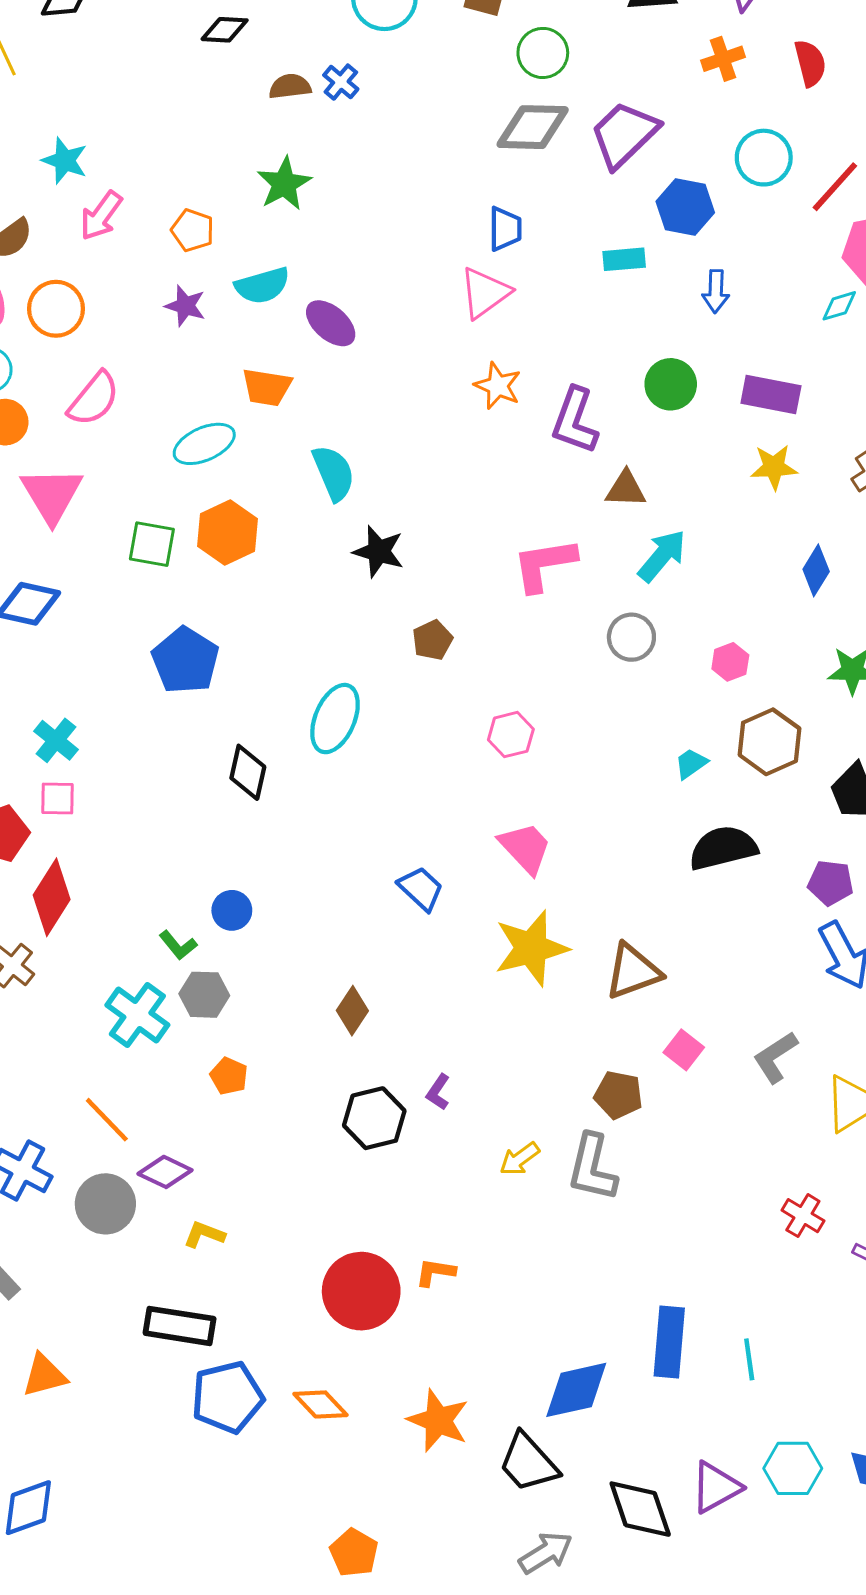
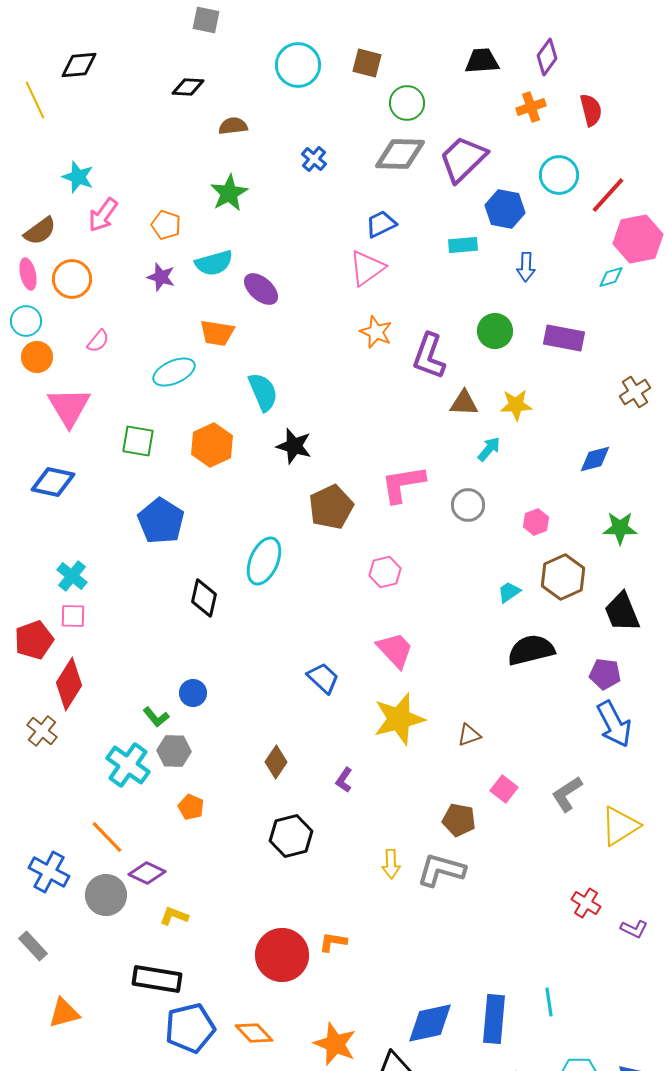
blue cross: (341, 82) -> (314, 159), moved
blue trapezoid: (505, 229) -> (381, 224), turned -116
pink semicircle: (94, 399) -> (98, 341), size x0.6
yellow star: (774, 467) -> (516, 405), moved
orange hexagon: (227, 533) -> (212, 445), moved
cyan arrow: (662, 556) -> (489, 449), size x0.7
pink L-shape: (544, 565) -> (403, 484), moved
blue diamond: (816, 570) -> (595, 459), turned 44
brown pentagon: (432, 640) -> (331, 507), size x1.6
brown triangle: (633, 971) -> (469, 735), size x0.6
purple L-shape: (438, 1092) -> (344, 780), moved
yellow arrow: (520, 1159) -> (391, 864), turned -56
gray L-shape: (592, 1168) -> (441, 870), turned 93
blue rectangle: (669, 1342) -> (494, 1019), moved

